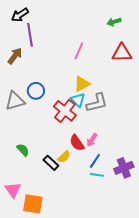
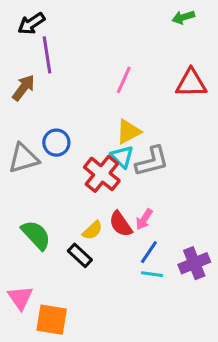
green arrow: (114, 22) -> (183, 17), moved
green semicircle: (23, 150) -> (36, 235), size x1.5
yellow semicircle: (64, 157) -> (92, 230), moved

